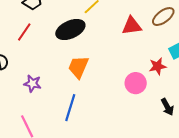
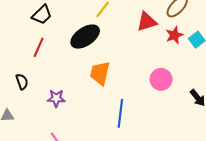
red star: (158, 66) -> (174, 35), moved
blue line: (70, 108) -> (120, 113), moved

